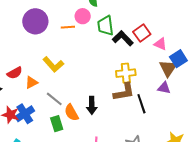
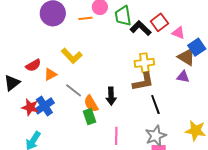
brown triangle: (168, 68) -> (186, 57), turned -30
black line: (141, 104) -> (155, 104), moved
green rectangle: (57, 124) -> (89, 117), moved

